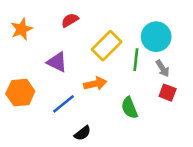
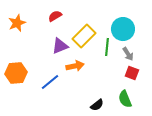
purple triangle: (57, 62) -> (60, 46), moved, turned -48
green semicircle: (129, 108) -> (125, 99), moved
black semicircle: (83, 133) -> (97, 105), moved

